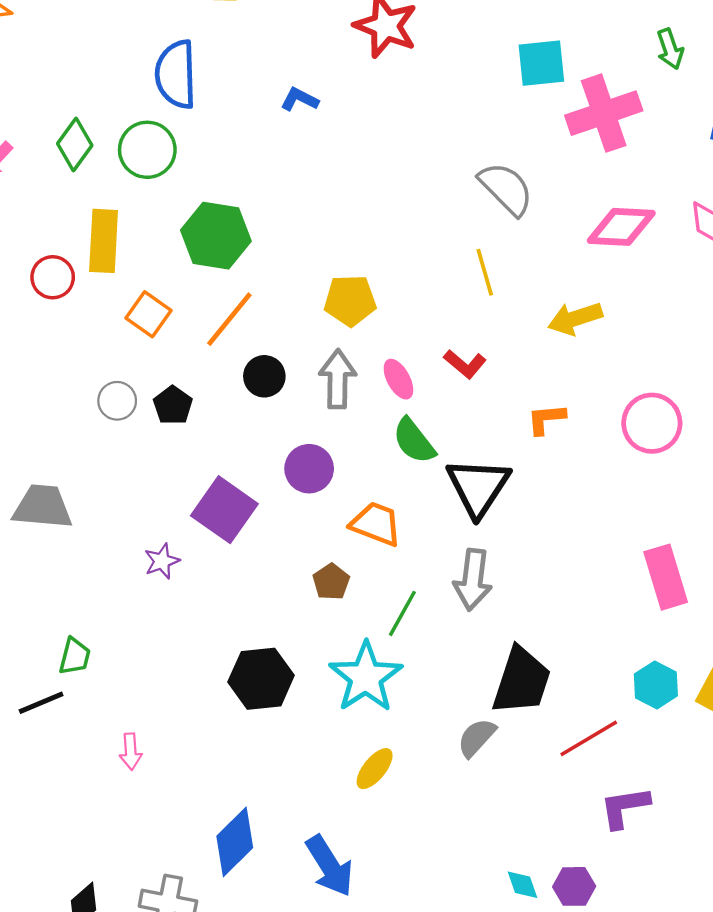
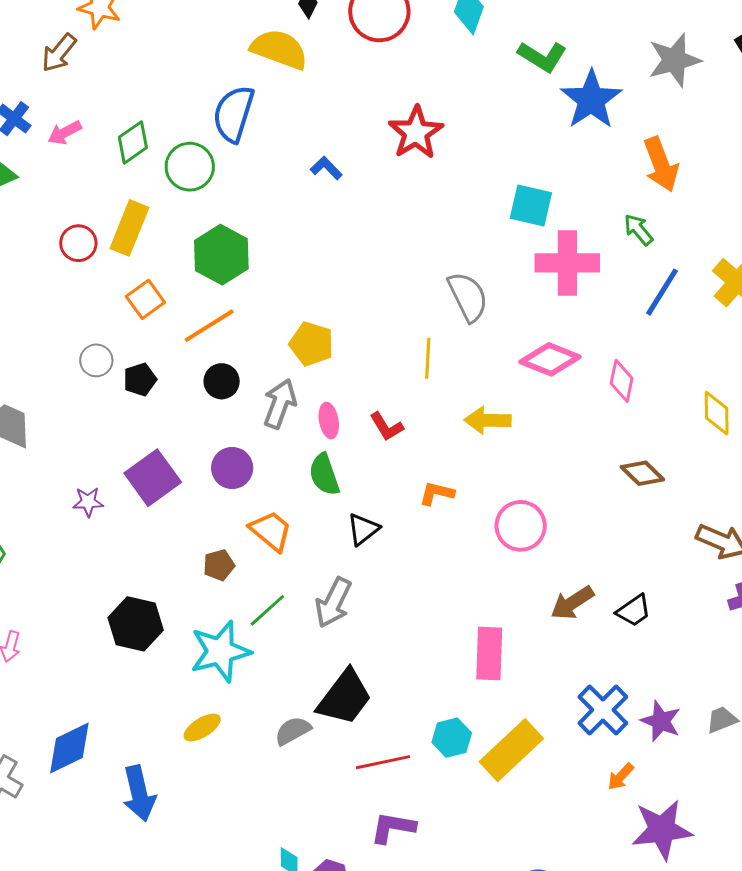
green arrow: (670, 49) -> (638, 230), turned 140
black triangle: (478, 487) -> (363, 529), size x0.6

